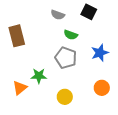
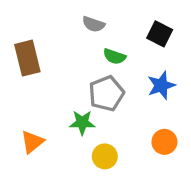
black square: (89, 12) -> (160, 34), moved
gray pentagon: (66, 58) -> (106, 93), turned 30
green star: (39, 76) -> (82, 123), moved

